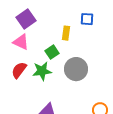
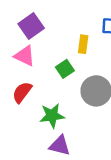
green star: (42, 71) -> (52, 116), moved

